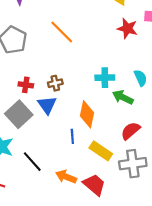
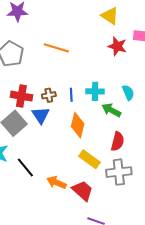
orange line: (62, 32) -> (56, 48), turned -30
red cross: (26, 85) -> (21, 96), size x1.5
red semicircle: (130, 131) -> (118, 141), turned 144
blue line: (72, 136) -> (71, 95), moved

